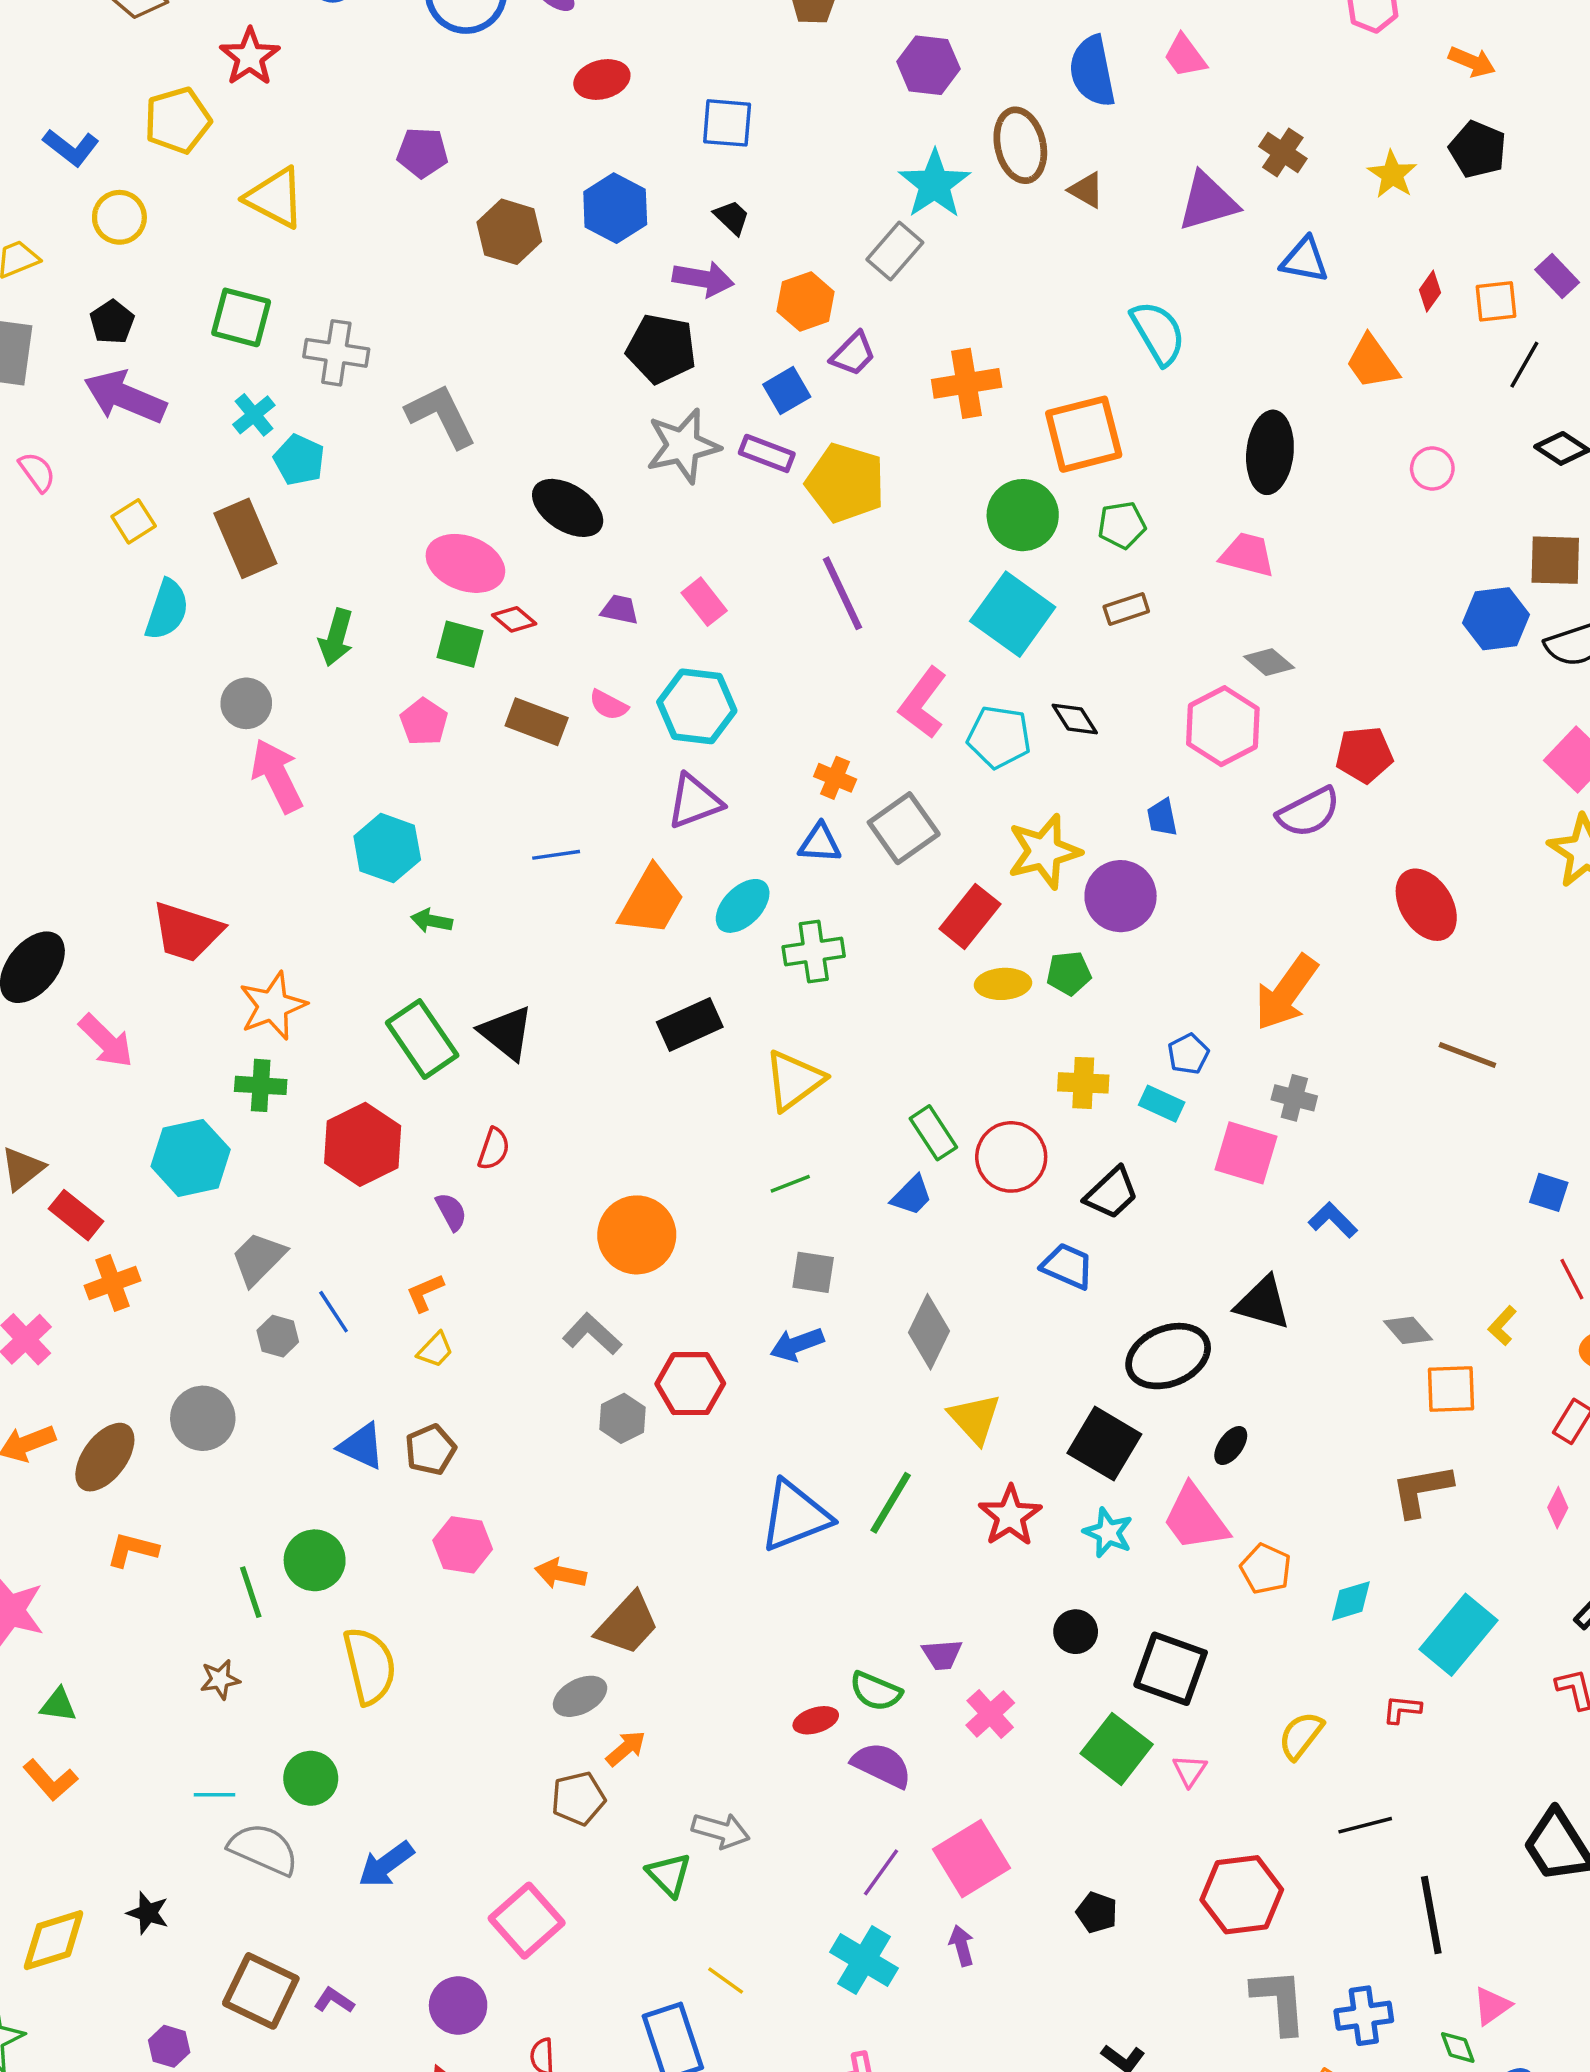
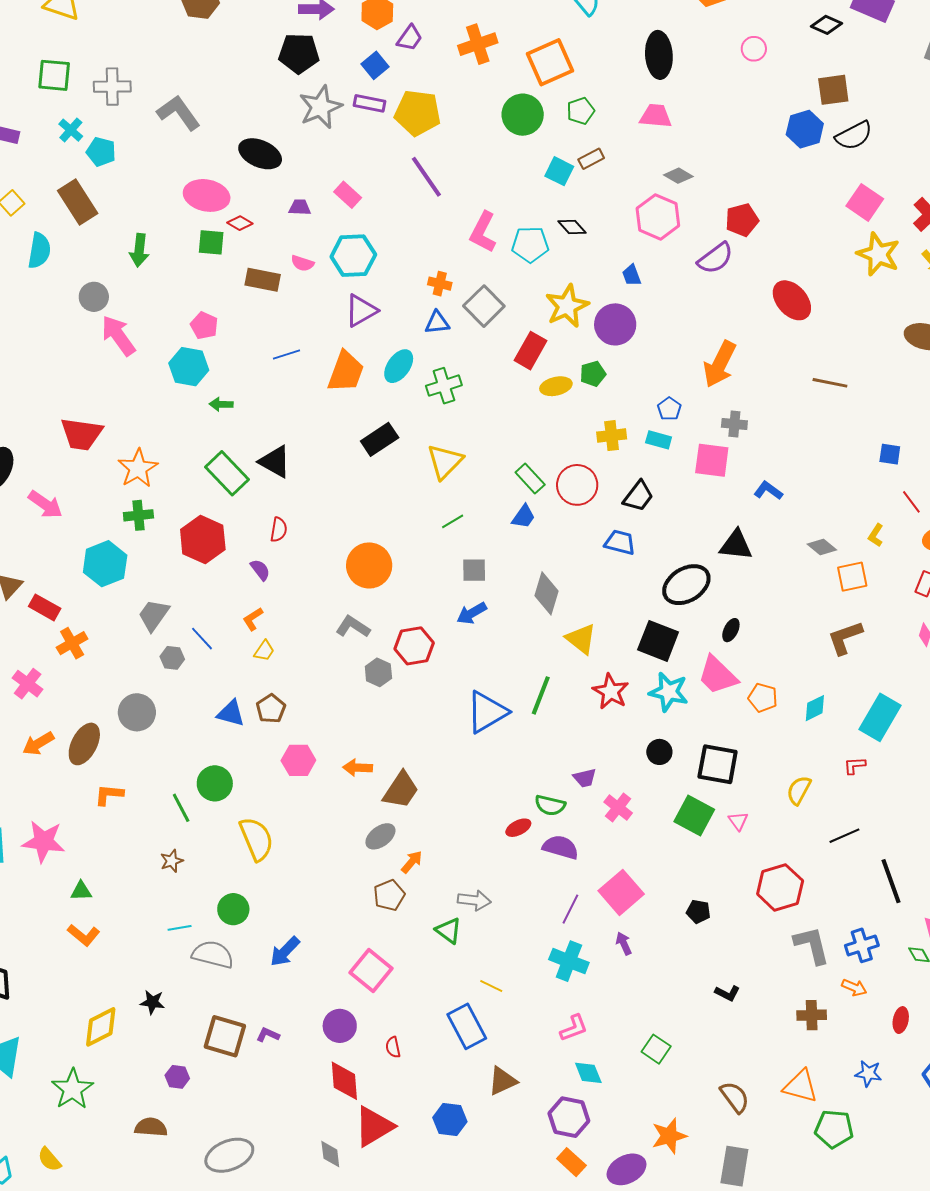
cyan square: (1013, 614) -> (559, 171), moved, size x0.6
pink pentagon: (424, 722) -> (204, 325), moved
cyan star: (1108, 1533) -> (669, 692), size x1.4

